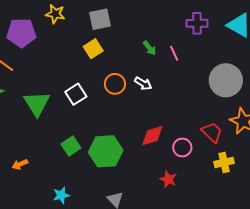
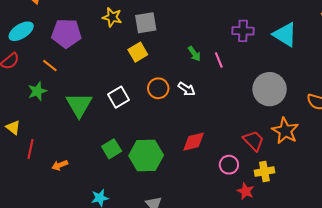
yellow star: (55, 14) -> (112, 17), moved
pink circle: (182, 147) -> (229, 165), moved
red star: (168, 179) -> (246, 191), moved

